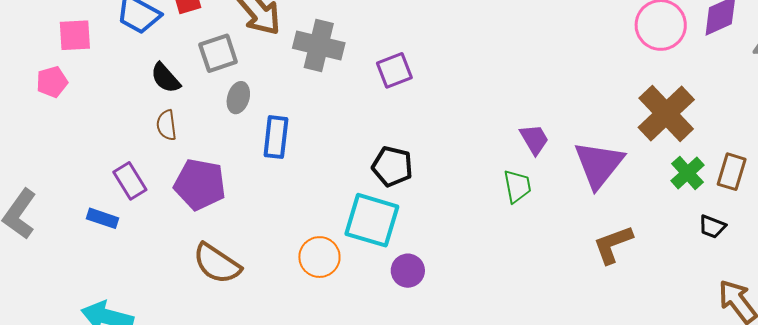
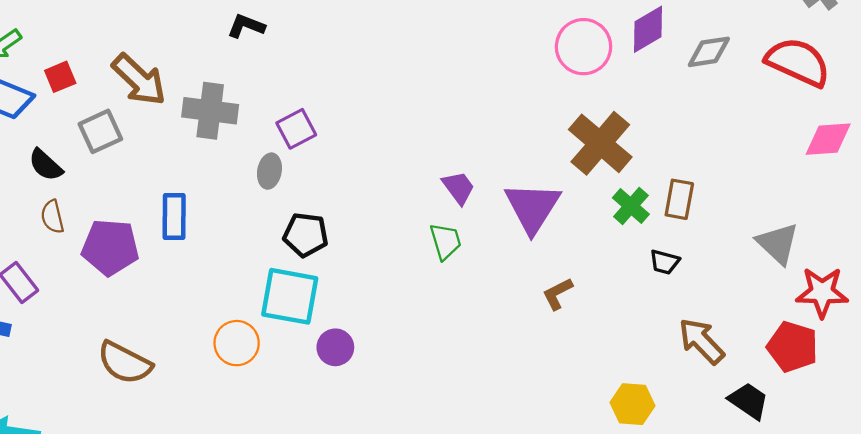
gray ellipse: (238, 98) -> (269, 171), moved
purple pentagon: (200, 184) -> (110, 247), moved
brown L-shape: (613, 244) -> (558, 294), size x0.7

